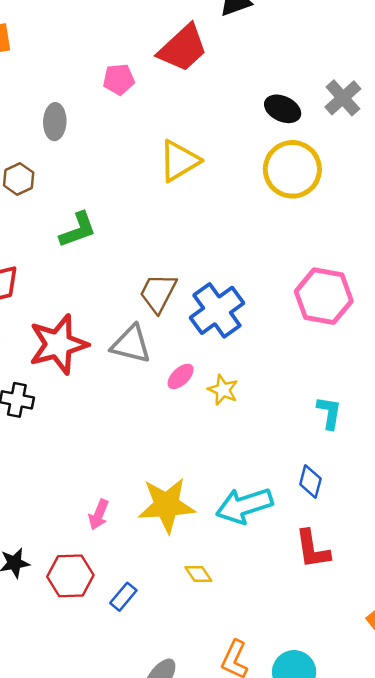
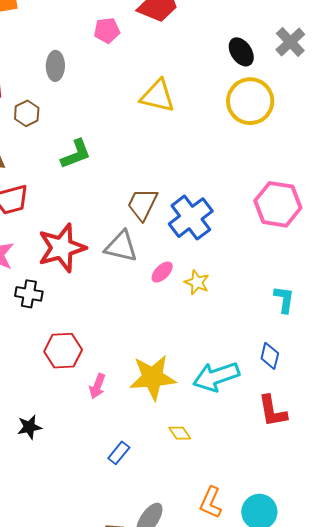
black ellipse: (283, 109) -> (241, 52), turned 32
yellow triangle: (179, 161) -> (158, 96), turned 45
red hexagon: (70, 576) -> (63, 351), moved

